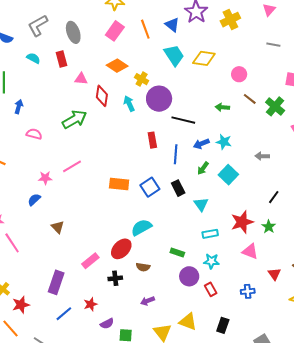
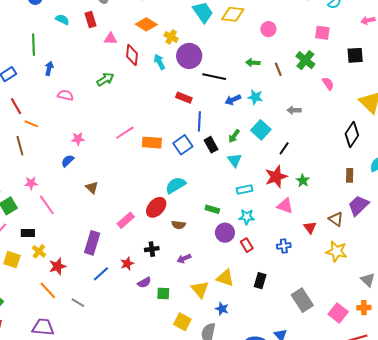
brown line: (250, 99) -> (278, 69), moved, turned 32
green arrow: (74, 119) -> (105, 79), size x0.7
red rectangle: (152, 140) -> (184, 98), turned -56
blue line: (176, 154) -> (199, 121), moved
pink line: (72, 166) -> (125, 133), moved
green arrow: (203, 168) -> (234, 136), moved
black line: (274, 197) -> (284, 148), moved
black cross: (115, 278) -> (152, 249), moved

